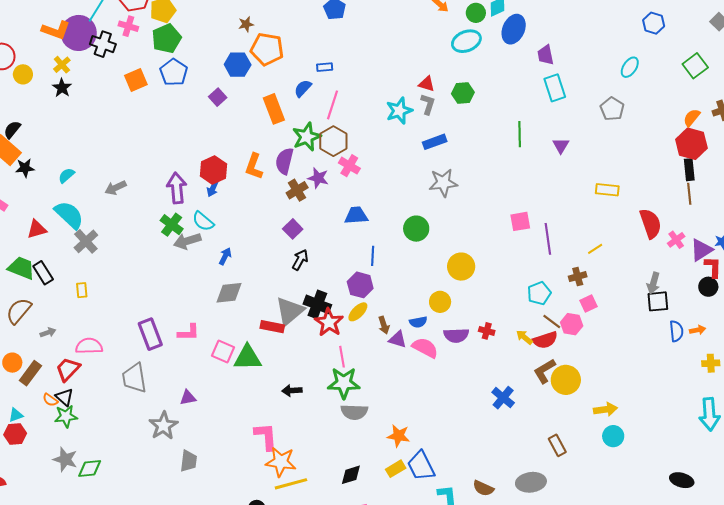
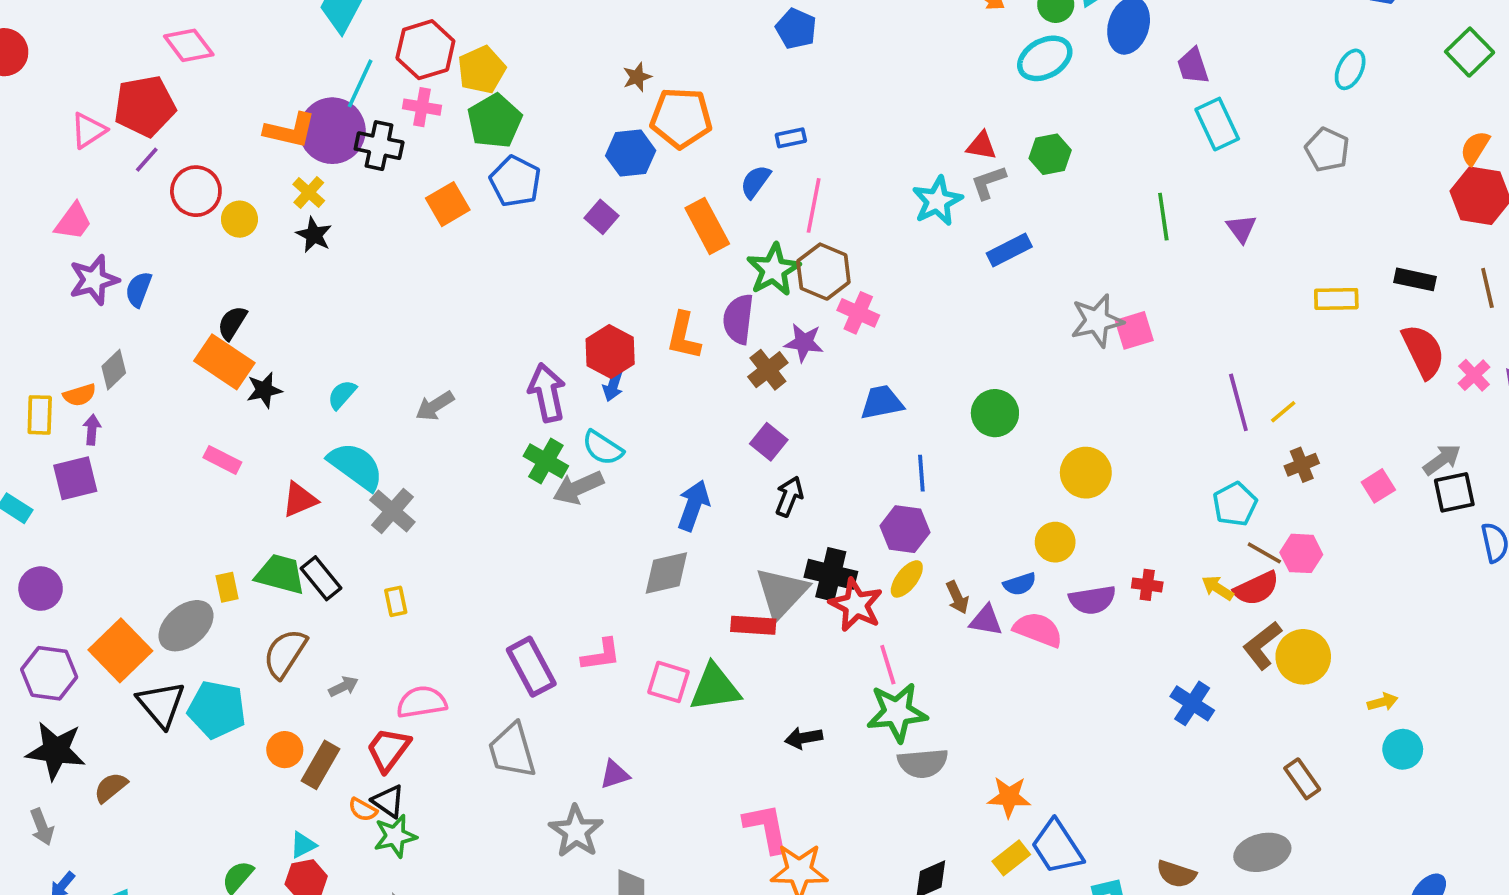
gray L-shape: (428, 104) -> (988, 182), turned -120
black rectangle: (689, 170) -> (1415, 279), moved, turned -65
gray star: (443, 183) -> (1097, 321), moved
pink square: (520, 221) -> (1134, 330), moved
yellow line: (595, 249) -> (1283, 412), moved
blue arrow: (225, 256) -> (693, 505), moved, size x1.5
gray arrow: (653, 283) -> (1442, 460), turned -135
pink square: (588, 304) -> (1378, 486), moved
yellow arrow: (605, 409) -> (1383, 702), size x0.7

